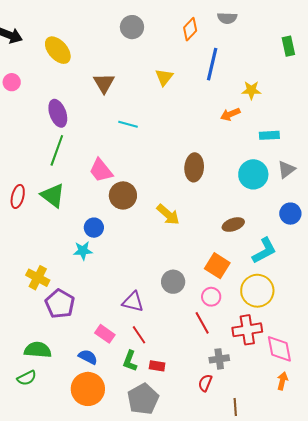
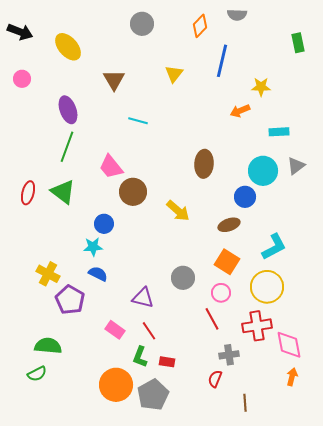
blue circle: (290, 214) -> (245, 197), moved
brown ellipse: (233, 225) -> (229, 225), moved
blue semicircle: (88, 357) -> (98, 274), moved
orange circle: (88, 389) -> (116, 385), moved

